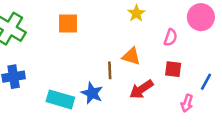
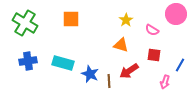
yellow star: (136, 13) -> (126, 20), moved
pink semicircle: (171, 37) -> (152, 30), turned 104
brown line: (110, 70) -> (109, 81), moved
cyan rectangle: (60, 99) -> (63, 63), moved

